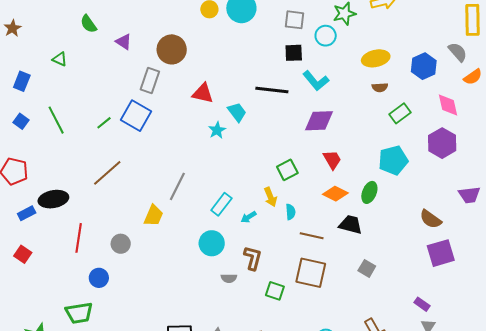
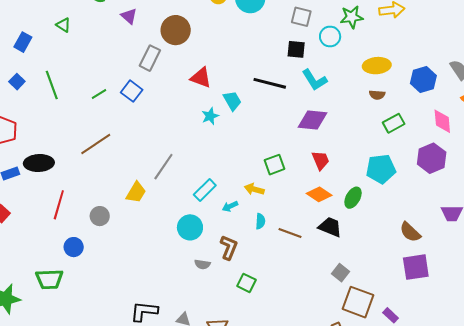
blue square: (136, 116) -> (132, 91), size x0.7
yellow arrow: (270, 197) -> (254, 189), turned 120
cyan semicircle: (291, 212) -> (260, 221), moved
brown square: (311, 273) -> (358, 302), moved

